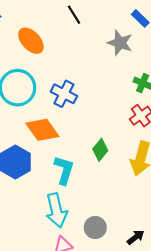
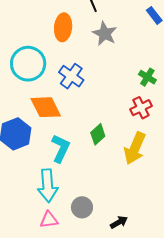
orange ellipse: (31, 41) -> (63, 27), moved, turned 40
gray star: (120, 43) -> (105, 34), moved

